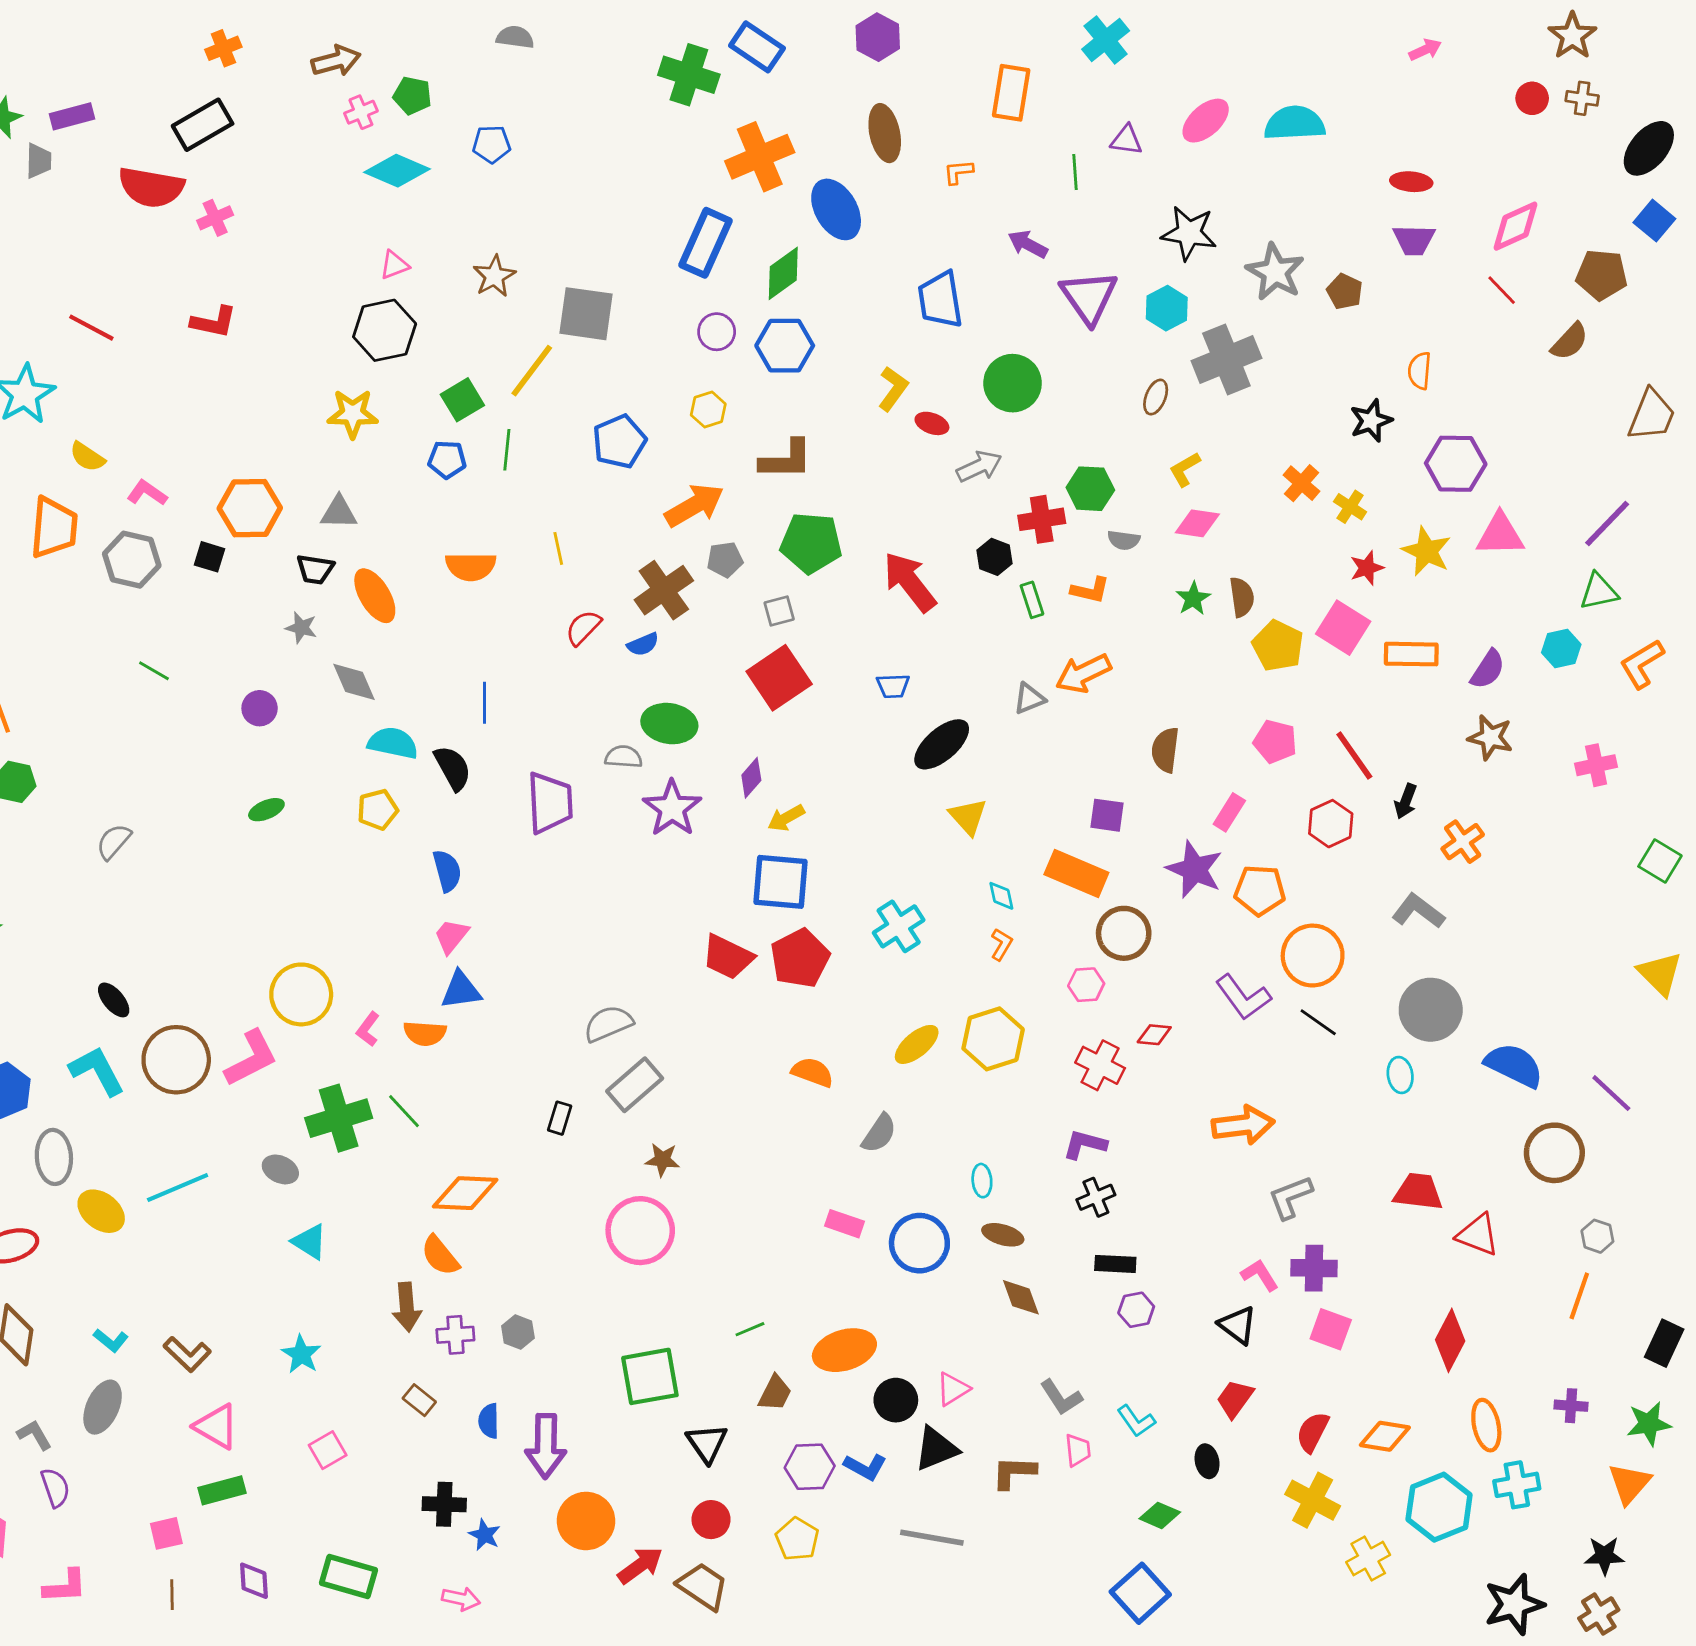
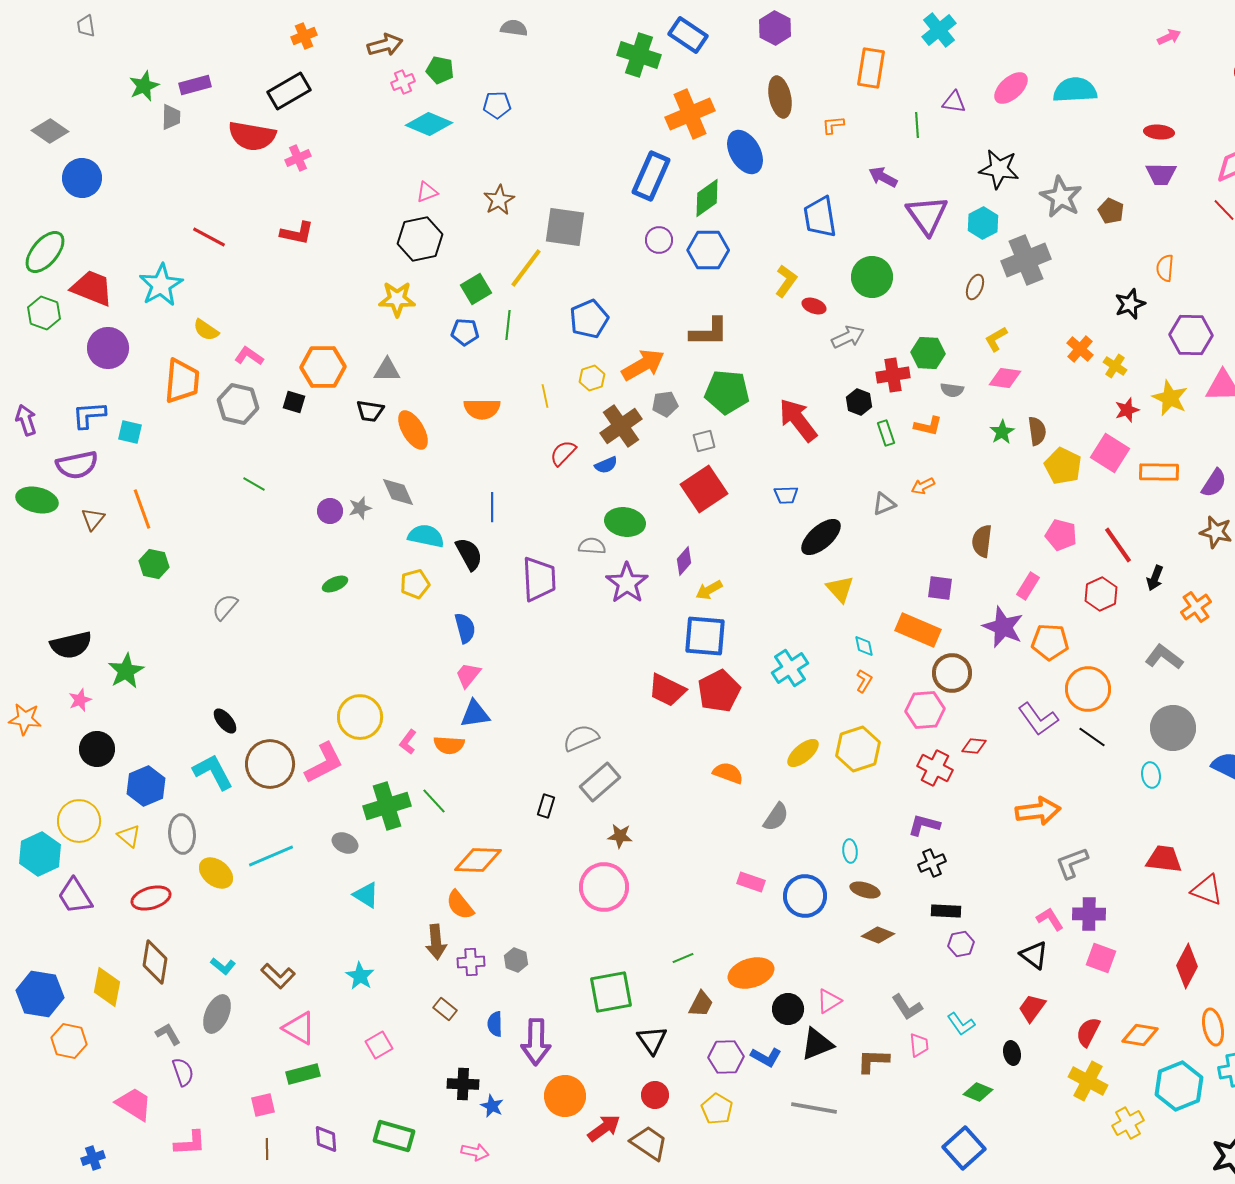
yellow hexagon: (708, 410) -> (592, 378), moved
gray star: (301, 628) -> (360, 508), moved, turned -30
orange arrow: (1083, 673) -> (923, 486), size x0.6
pink hexagon: (1086, 985) -> (925, 710), size x1.5
brown diamond: (1021, 1297) -> (878, 935), turned -48

